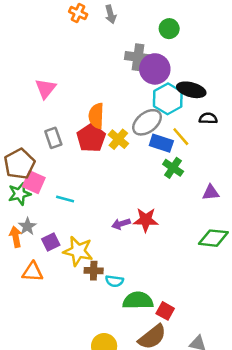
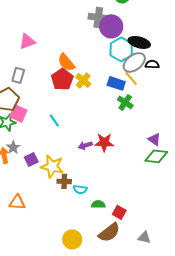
pink triangle: (46, 88) -> (27, 41), turned 30
orange semicircle: (96, 116) -> (66, 62), turned -42
gray ellipse: (147, 122) -> (134, 62), moved
gray rectangle: (53, 138) -> (18, 75), moved, turned 35
purple triangle: (211, 193) -> (154, 139), moved, turned 40
cyan line: (65, 199) -> (54, 120), moved, turned 40
orange triangle: (33, 272) -> (17, 202), moved
green semicircle: (138, 301) -> (98, 204), size x0.6

